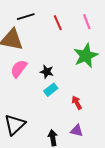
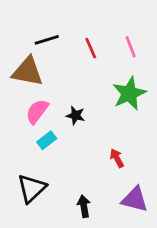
cyan rectangle: (51, 90) -> (47, 140), moved
purple triangle: (77, 131) -> (135, 199), moved, size x1.5

